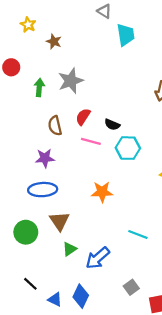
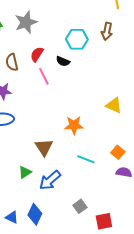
pink line: (91, 141) -> (44, 76), turned 48
cyan hexagon: (128, 148) -> (77, 39), moved
orange star: (102, 192) -> (74, 125), moved
brown triangle: (59, 221) -> (44, 147), moved

